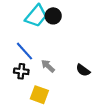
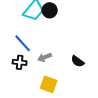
gray arrow: (48, 66) -> (45, 57), turned -64
yellow square: (39, 95) -> (49, 84), moved

